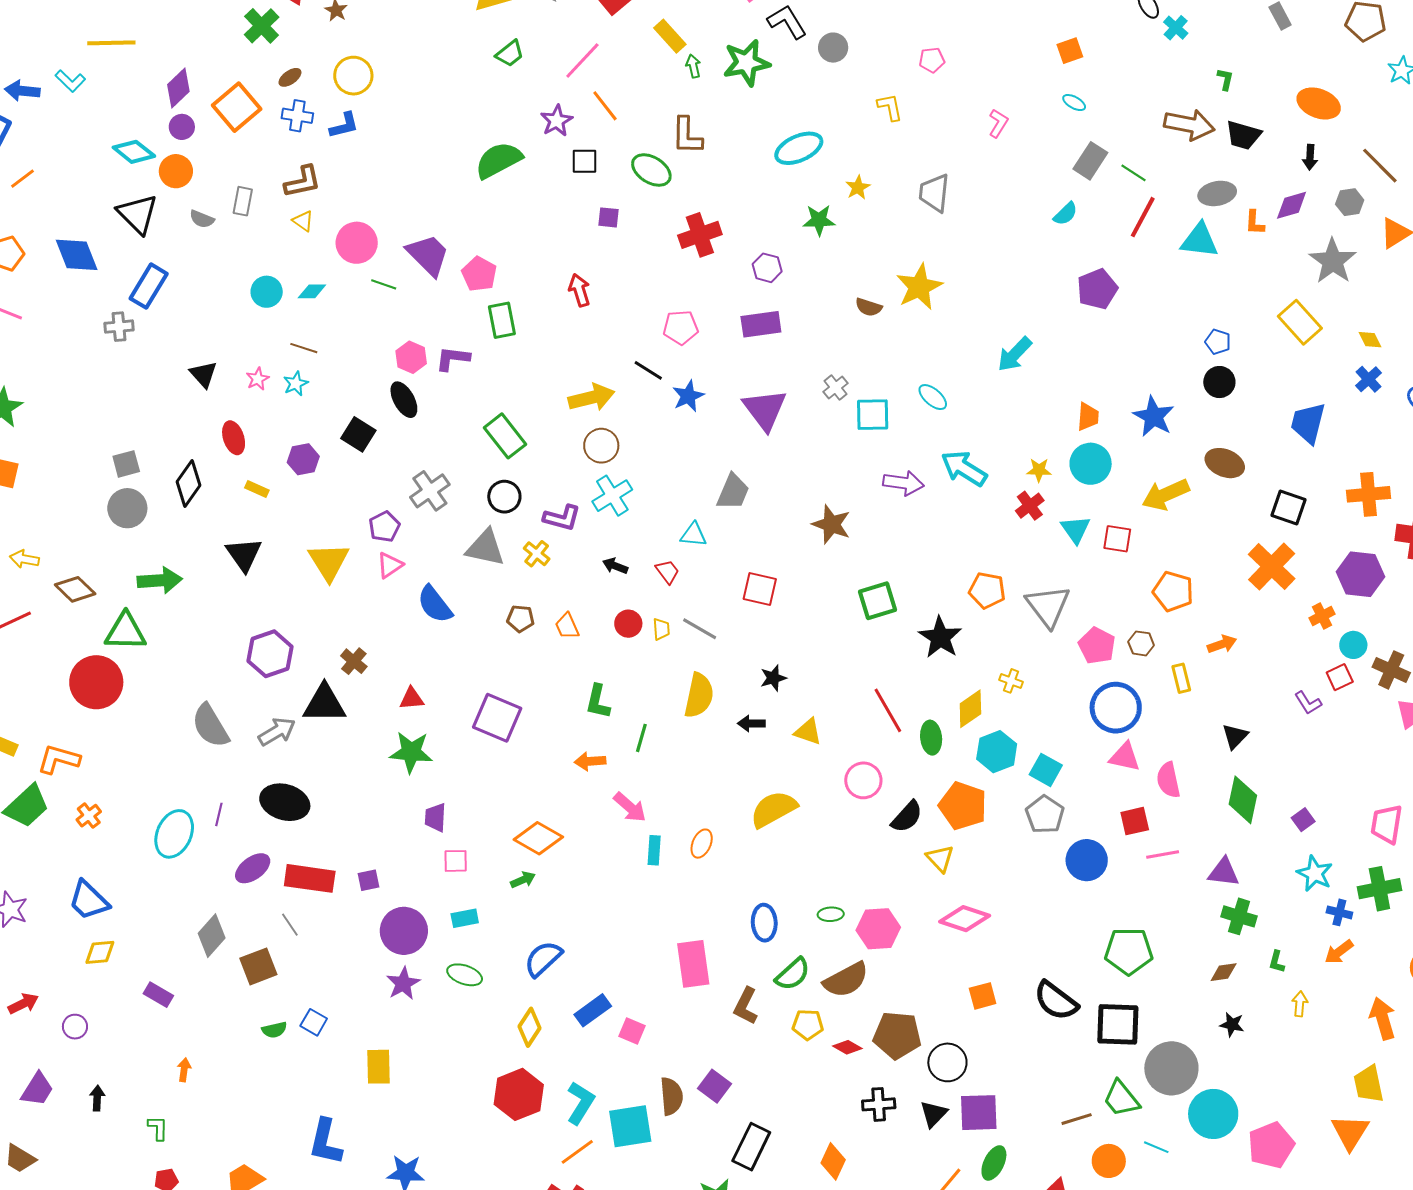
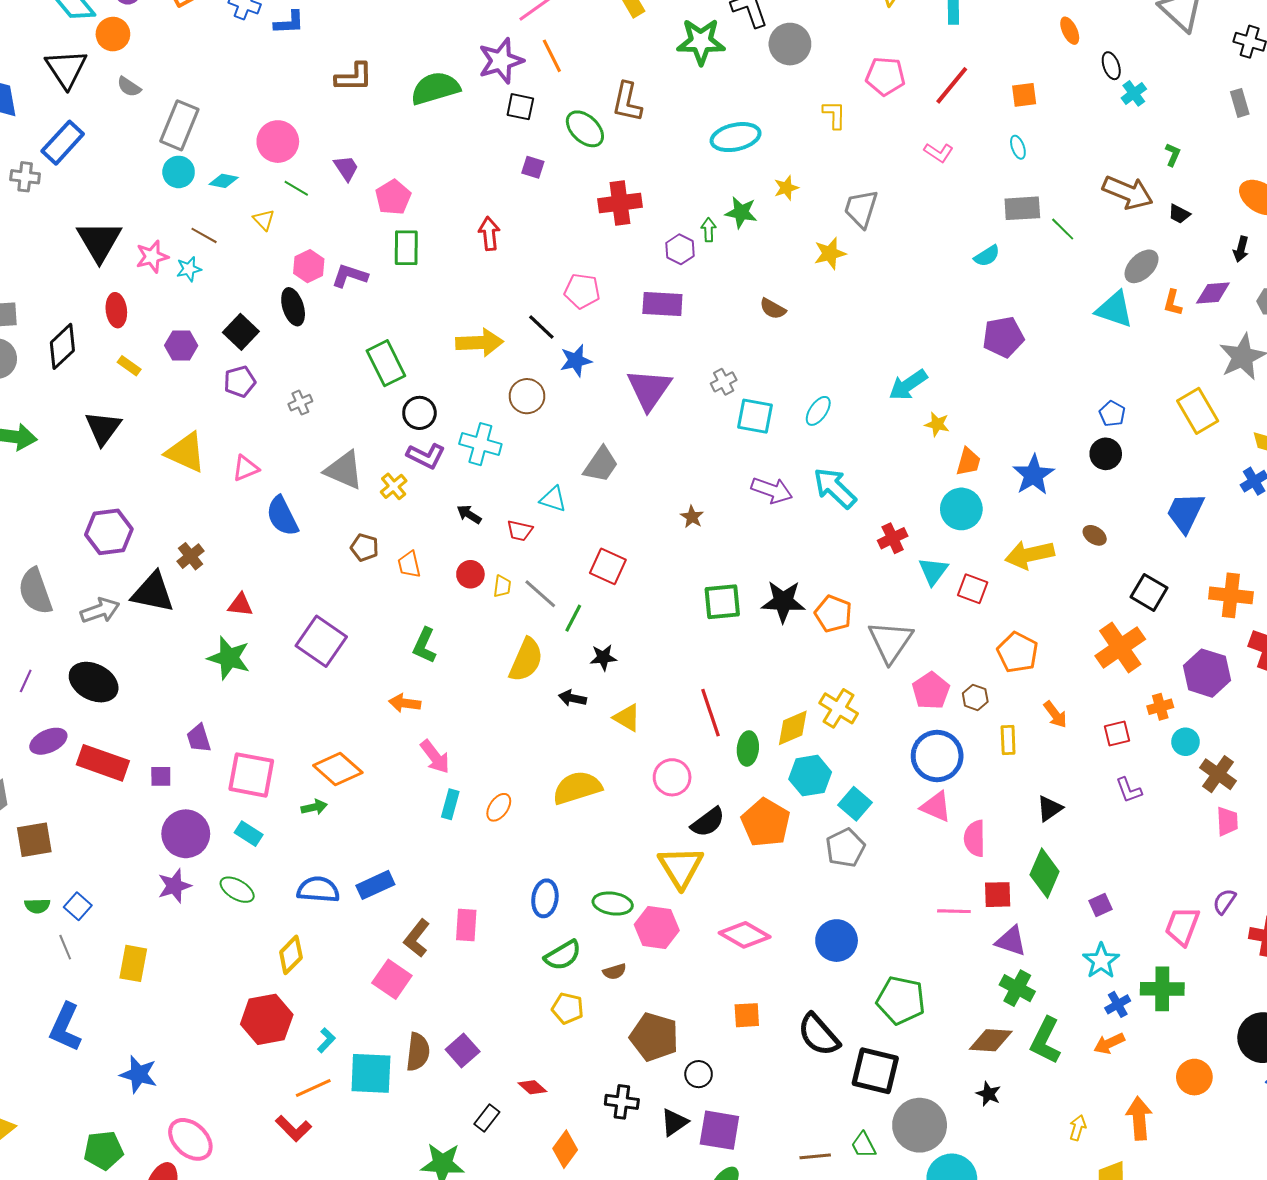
gray circle: (833, 48) -> (790, 44), size x1.4
pink pentagon: (932, 60) -> (885, 76), size x1.5
green arrow: (693, 66) -> (709, 230), moved
cyan ellipse: (1074, 103) -> (1018, 147), turned 30
purple star: (557, 121) -> (501, 61), size x1.4
pink L-shape: (998, 123) -> (939, 153), turned 80
black trapezoid: (1243, 135) -> (1179, 214), size x0.6
gray rectangle: (1090, 161) -> (1022, 208), turned 42
brown L-shape: (303, 182) -> (354, 77), moved
gray ellipse: (1217, 193) -> (1142, 266), turned -45
gray rectangle: (243, 201) -> (179, 125), moved, size x1.6
red line: (1143, 217) -> (952, 85), moved
yellow triangle: (303, 221) -> (264, 220), moved
purple trapezoid: (428, 255) -> (346, 168), size x0.6
yellow star: (919, 287) -> (830, 253), moved, size x0.7
black triangle: (203, 374) -> (99, 241), size x1.6
pink star: (258, 379) -> (152, 257), size x1.4
cyan ellipse: (933, 397) -> (818, 411), turned 72
brown circle: (601, 446) -> (527, 396), moved
brown ellipse: (1225, 463) -> (1095, 535), size x0.6
yellow star: (1039, 470) -> (937, 424), moved
gray cross: (430, 491) -> (300, 403), size x0.6
cyan cross: (612, 496) -> (480, 444), turned 36
black circle: (504, 497) -> (419, 413), moved
brown star: (831, 524) -> (692, 517), size x0.6
purple pentagon: (384, 527) -> (240, 382), moved
yellow triangle: (329, 562) -> (186, 452), turned -45
red trapezoid: (667, 572) -> (520, 531), turned 128
black star: (940, 637) -> (783, 602), moved, turned 30
orange arrow: (1222, 644) -> (1055, 715), turned 60
red square: (1340, 677) -> (1117, 734), moved
yellow cross: (1011, 681) -> (839, 708), size x1.6
green line: (641, 738) -> (573, 618), moved
purple trapezoid: (435, 817) -> (199, 738), moved, turned -32
red square: (1135, 821) -> (998, 895), moved
yellow triangle: (940, 859) -> (681, 867), moved, size x1.6
blue circle: (1087, 860) -> (837, 941), moved
pink square: (456, 861) -> (251, 775), size x1.8
blue cross: (1339, 912) -> (1118, 1004), turned 35
green ellipse: (831, 914) -> (613, 904), size x1.5
cyan rectangle: (465, 918) -> (249, 834), turned 32
gray line: (290, 925) -> (65, 947), moved
blue semicircle: (543, 959) -> (318, 890), turned 36
green L-shape: (1277, 962) -> (1045, 1041), size x2.0
pink rectangle: (693, 964) -> (466, 925), size x0.7
brown diamond: (1224, 972) -> (991, 1040), size x1.5
brown semicircle: (846, 980) -> (615, 972), size x0.5
yellow arrow: (1300, 1004) -> (1078, 1128), moved
brown L-shape: (746, 1006) -> (417, 938), moved
blue rectangle: (593, 1010) -> (375, 885), moved
pink square: (632, 1031) -> (392, 979), size x1.4
red diamond: (847, 1047) -> (532, 1087), moved
black circle: (947, 1062) -> (699, 1074), size x0.7
green trapezoid: (1121, 1099) -> (864, 1145), size x0.7
cyan L-shape: (581, 1103) -> (326, 1040), size x0.6
black rectangle: (751, 1147) -> (487, 1118), size x0.6

